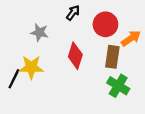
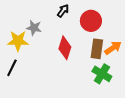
orange arrow: (131, 38) -> (113, 48), moved
yellow star: (31, 67) -> (18, 41), moved

